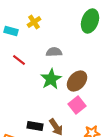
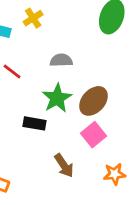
black rectangle: (35, 126) -> (35, 123), moved

